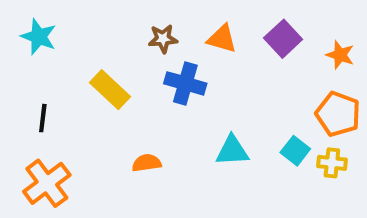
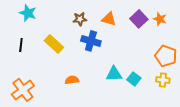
cyan star: (39, 37) -> (28, 13), moved
orange star: (340, 55) -> (160, 19), moved
black line: (43, 118) -> (21, 45), moved
cyan square: (295, 151) -> (134, 79), moved

